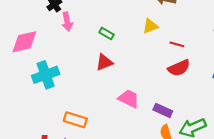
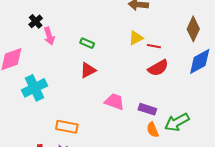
yellow triangle: (150, 26) -> (136, 38), moved

